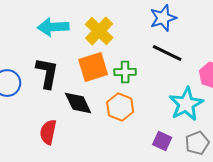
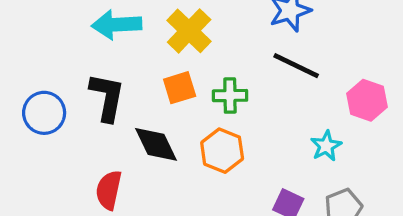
orange square: (93, 67) -> (180, 88), size x0.7
cyan star: (186, 104) -> (326, 146), size x0.6

